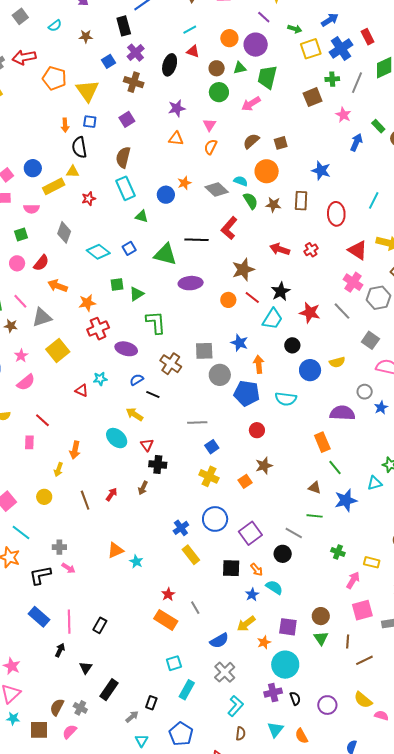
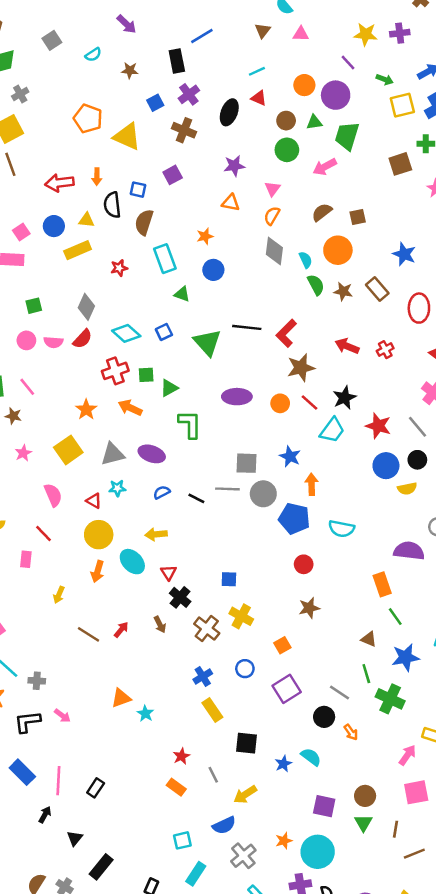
red arrow: (24, 57) -> (59, 183), moved
yellow triangle: (87, 91) -> (127, 137), turned -35
blue square: (90, 122) -> (138, 190), moved
brown semicircle: (123, 157) -> (144, 222), moved
yellow triangle: (73, 172) -> (86, 220), moved
cyan semicircle: (241, 181) -> (306, 260), turned 40
orange star: (184, 183) -> (205, 236), moved
gray diamond: (217, 189) -> (274, 251), moved, turned 50
brown rectangle: (301, 201) -> (377, 289), turned -48
pink semicircle: (31, 209) -> (53, 342), moved
red L-shape: (229, 228) -> (286, 333), moved
green triangle: (165, 254) -> (207, 342), turned 30
red semicircle: (41, 263) -> (83, 339), moved
purple ellipse: (191, 283) -> (237, 397), moved
orange arrow: (58, 286) -> (130, 408), moved
orange star: (87, 303) -> (86, 410), moved, turned -30
gray triangle: (42, 317) -> (113, 454), moved
red cross: (98, 329) -> (115, 371), moved
black circle: (292, 345) -> (417, 460), moved
brown cross: (171, 364) -> (207, 629), moved
blue circle: (310, 370) -> (386, 466), moved
pink semicircle: (26, 382) -> (53, 495), moved, turned -78
black line: (153, 395) -> (196, 498), moved
yellow arrow: (134, 414) -> (156, 534), turned -42
gray line: (197, 423) -> (227, 489), moved
blue square: (212, 447) -> (229, 579), moved, turned 32
orange arrow: (75, 450) -> (98, 571), moved
black cross: (158, 465) -> (180, 597), turned 30
orange square: (245, 481) -> (282, 645), moved
brown arrow: (143, 488) -> (160, 624), turned -56
yellow circle: (44, 497) -> (99, 535), moved, size x1.5
brown line: (85, 500) -> (89, 634), turned -42
green line: (315, 516) -> (366, 674), turned 63
blue circle: (215, 519) -> (245, 669), size x0.6
gray cross: (59, 547) -> (37, 681), moved
green cross: (338, 552) -> (390, 699), moved, size x1.6
black square: (231, 568) -> (246, 743), moved
orange arrow: (257, 570) -> (351, 732), moved
orange rectangle: (166, 620) -> (176, 787), size x0.7
yellow arrow: (246, 624) -> (245, 795), moved
blue semicircle: (219, 641) -> (224, 825), moved
orange star: (264, 642) -> (284, 841), moved

